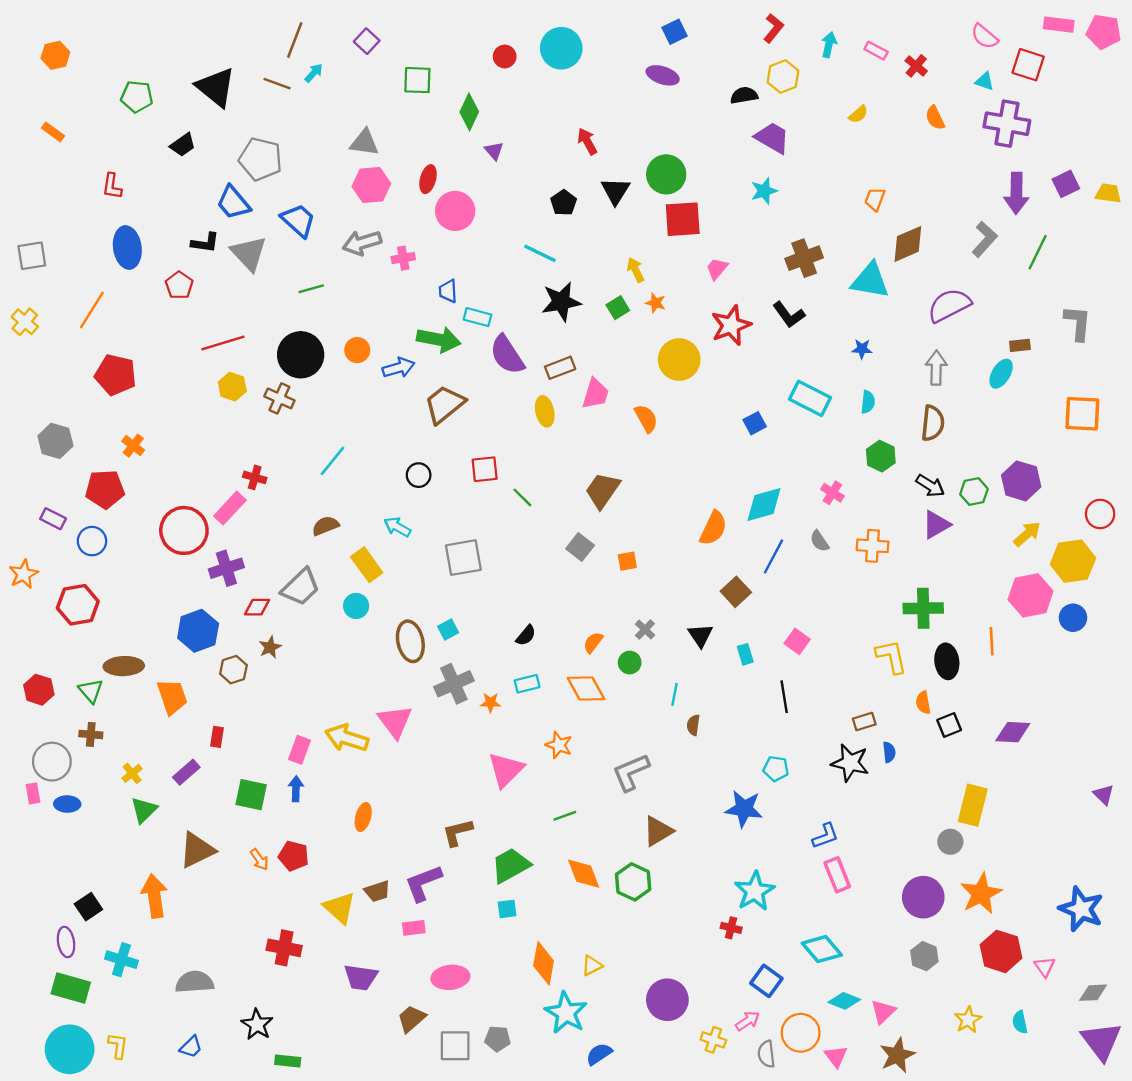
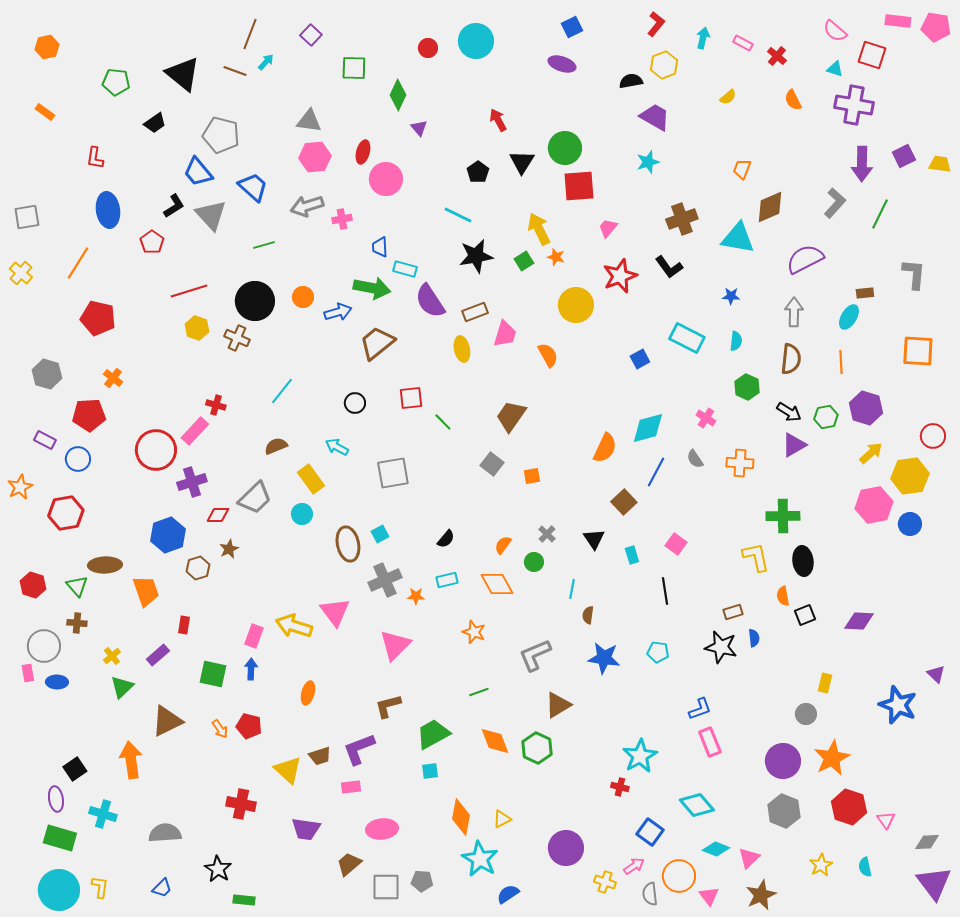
black L-shape: (205, 243) -> (174, 206), turned -40
yellow arrow: (636, 270) -> (539, 229), size x1.5
orange line: (992, 641) -> (841, 362), moved
pink triangle: (506, 770) -> (395, 645), moved
yellow rectangle: (973, 805) -> (825, 683), size x0.6
blue star: (744, 809) -> (604, 658), moved
blue star: (1081, 909) -> (898, 705), moved
gray hexagon: (924, 956) -> (784, 811), size x1.4

